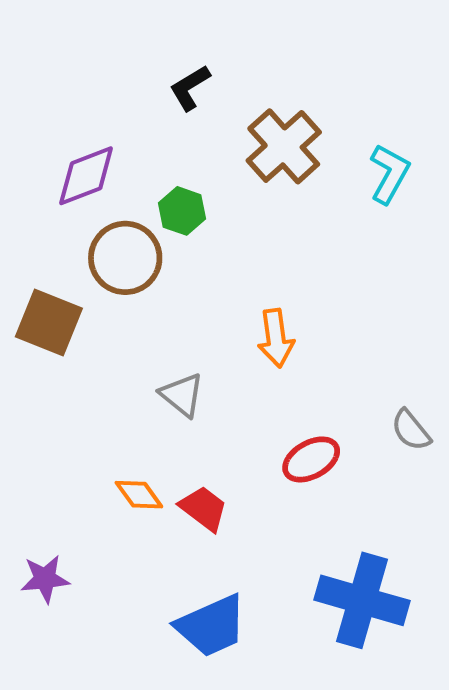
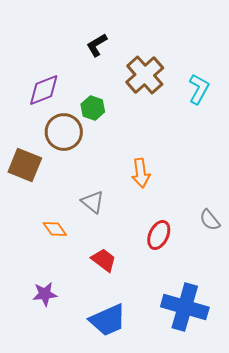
red ellipse: (311, 459) -> (159, 235), turned -36
orange diamond: (139, 495) -> (55, 229), moved
purple star: (45, 579) -> (45, 294), moved

